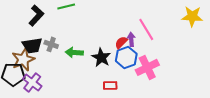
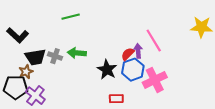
black L-shape: (36, 15) -> (18, 35), moved, turned 90
green arrow: (74, 52) -> (77, 53), moved
brown star: (23, 59) -> (26, 72), size x0.6

